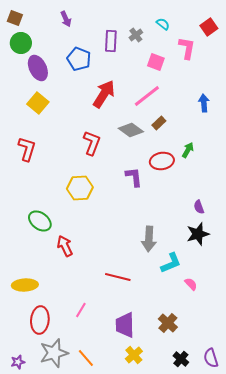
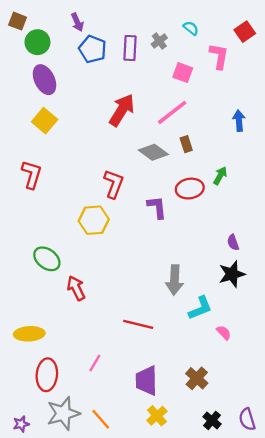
green circle: (21, 43) -> (37, 42), moved
blue pentagon: (79, 59) -> (93, 49), moved
brown rectangle: (159, 123) -> (186, 144), turned -64
red L-shape: (92, 143) -> (114, 184), moved

